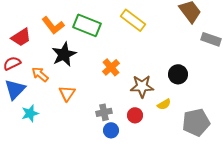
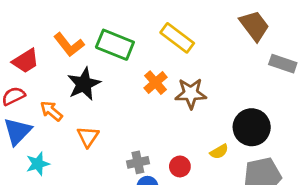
orange cross: (111, 67) -> (156, 83), moved
black circle: (178, 74) -> (252, 127), moved, size x1.4
brown star: (142, 86) -> (191, 93), moved

